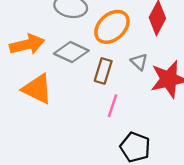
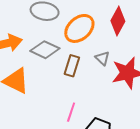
pink line: (112, 106) -> (71, 112), moved

